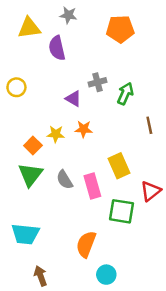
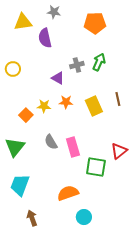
green arrow: (125, 94) -> (99, 62), moved
yellow rectangle: (119, 166) -> (94, 106), moved
green triangle: (30, 175) -> (15, 147), moved
cyan trapezoid: (25, 234) -> (20, 185), turned 105
orange semicircle: (86, 244) -> (68, 193), turned 50

